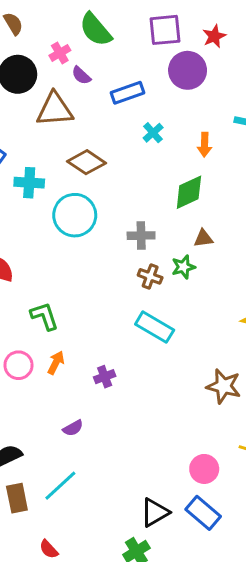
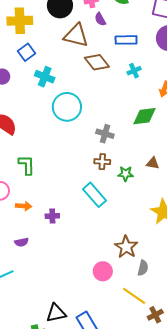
brown diamond: (86, 162) -> (97, 62), moved
brown triangle: (203, 238) -> (153, 163), moved
green star: (183, 267) -> (126, 174), moved
brown cross: (150, 276) -> (102, 162), turned -35
orange arrow: (56, 363) -> (24, 206), moved, turned 49
pink circle: (204, 469) -> (103, 271), moved

